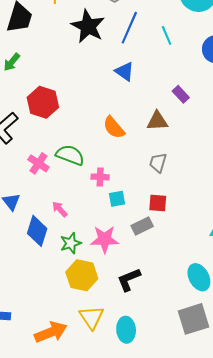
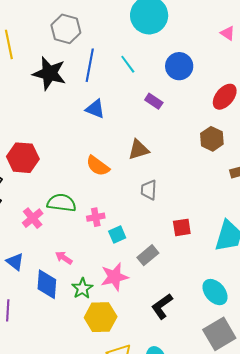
purple rectangle: (181, 94) -> (154, 101), moved
pink cross: (38, 163) -> (33, 218), turned 30
red square: (158, 203) -> (182, 227), moved
black L-shape: (129, 280) -> (162, 306), moved

